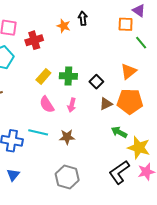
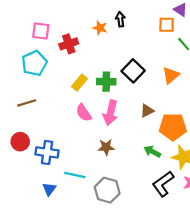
black square: (96, 82) -> (133, 71), moved, size x1.5
orange pentagon: (130, 101) -> (173, 127), moved
pink arrow: (72, 105) -> (111, 113), size x1.6
cyan line: (38, 132) -> (75, 175), moved
green arrow: (119, 132) -> (152, 152), moved

